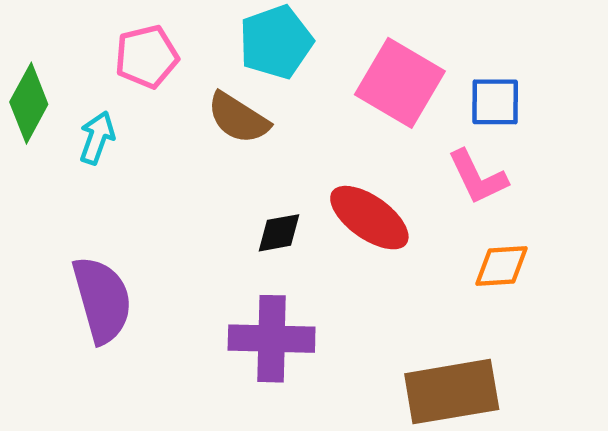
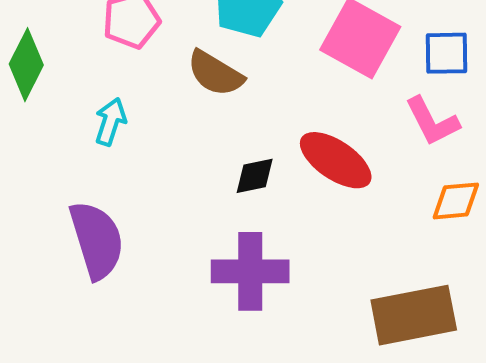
cyan arrow: (97, 138) -> (110, 122), moved

